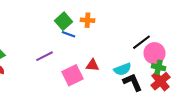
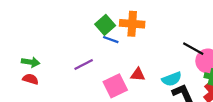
orange cross: (88, 20) -> (132, 24), size x1.5
black line: (142, 42) -> (193, 49), turned 66

